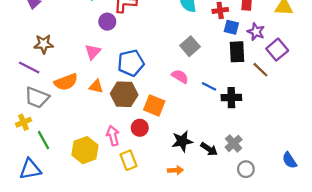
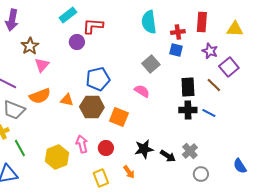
blue square: (231, 27) -> (176, 50), moved
brown star: (44, 44) -> (30, 46), moved, turned -30
pink triangle: (93, 52) -> (42, 65), moved
black rectangle: (237, 52) -> (188, 87), moved
blue line: (209, 86) -> (209, 113), moved
red circle: (140, 128) -> (106, 148), moved
yellow rectangle: (129, 160) -> (101, 178), moved
orange arrow: (175, 170) -> (129, 172), moved, turned 56

